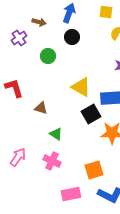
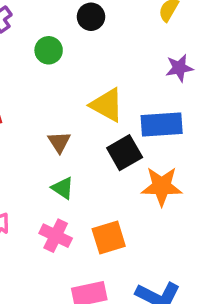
brown triangle: (41, 108) -> (59, 142), moved, turned 40
orange square: (94, 170) -> (109, 237), moved

